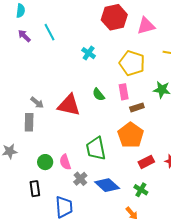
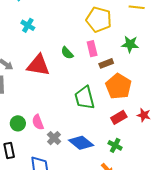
cyan cross: (89, 53) -> (28, 25), moved
orange pentagon: (131, 135) -> (118, 86), moved
green trapezoid: (96, 149) -> (85, 98), moved

